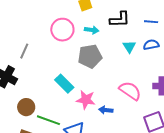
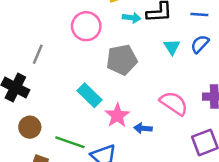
cyan arrow: (92, 30) -> (132, 18), moved
blue semicircle: (151, 45) -> (200, 44), turned -35
pink star: (86, 100) -> (117, 116), turned 30
brown circle: (26, 107) -> (30, 127), moved

